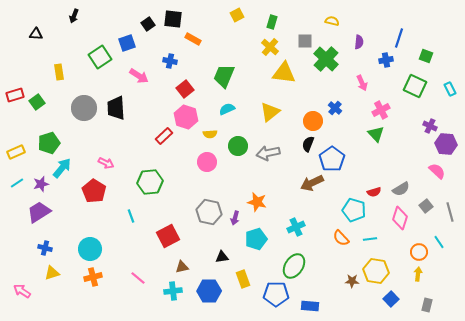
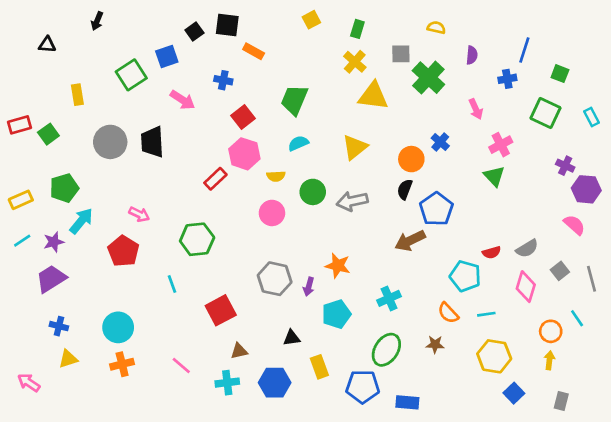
brown star: (352, 281) -> (435, 344), moved

